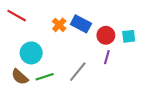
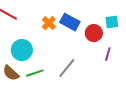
cyan square: (129, 36) -> (112, 22), moved
purple line: (107, 57) -> (108, 54), moved

